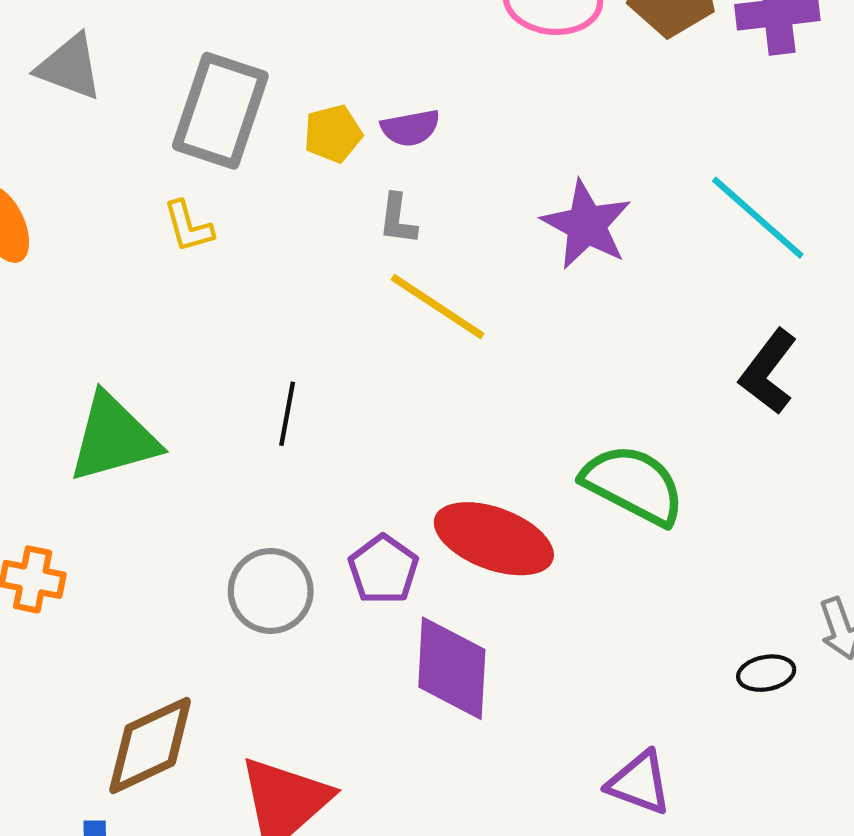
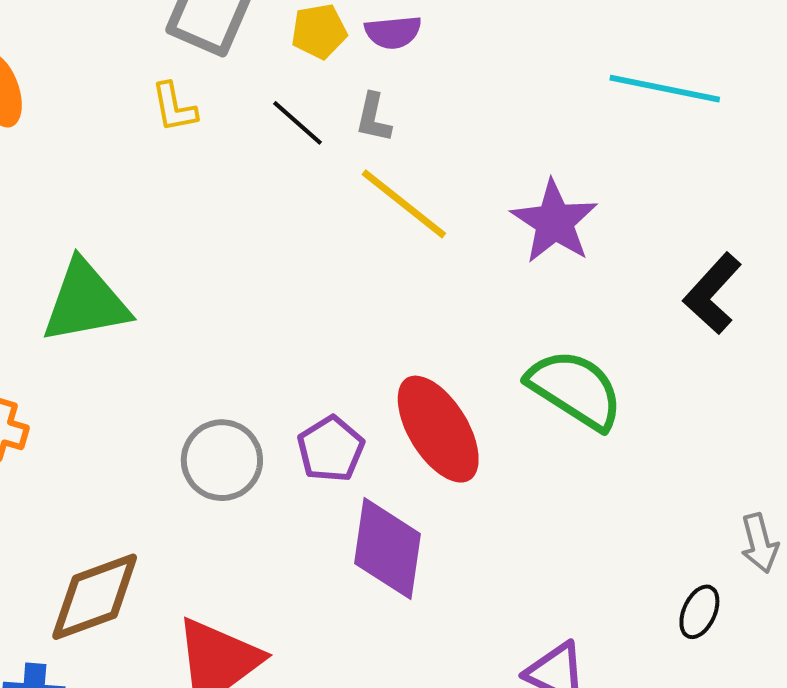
cyan line: (758, 218) -> (665, 89), moved, turned -35
purple star: (586, 225) -> (554, 222), moved
black line: (287, 414) -> (298, 123), moved, turned -64
red ellipse: (494, 539) -> (438, 429), turned 33
black ellipse: (766, 673) -> (699, 612), moved, turned -60

